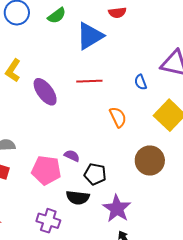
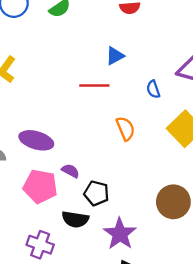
blue triangle: (90, 36) -> (115, 56), moved, size x0.6
purple ellipse: (45, 92) -> (36, 140), moved, turned -40
brown circle: (150, 161) -> (173, 202), moved

